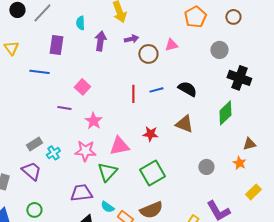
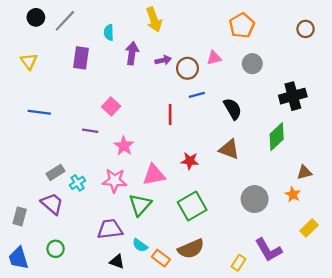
brown circle: (233, 17) -> (306, 29), moved
purple arrow: (131, 39) -> (163, 60), moved
gray circle: (219, 50) -> (252, 64), moved
blue line: (39, 72) -> (39, 112), moved
black cross: (239, 78) -> (293, 96), turned -35
black semicircle: (187, 89) -> (233, 109), turned 30
blue line: (156, 90) -> (197, 95), moved
gray circle: (206, 167) -> (255, 199), size x1.5

